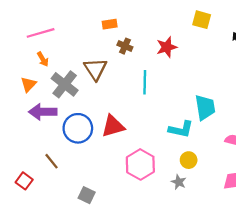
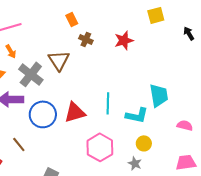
yellow square: (202, 20) -> (156, 15), turned -30
orange rectangle: (110, 24) -> (72, 19), turned 72
cyan line: (145, 82) -> (108, 103), moved

